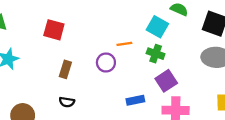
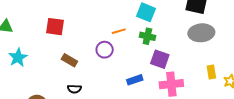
brown rectangle: (65, 69) -> (69, 60), turned -70
purple square: (166, 81) -> (160, 59), turned -30

